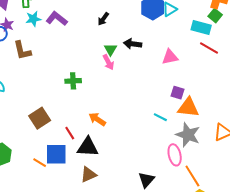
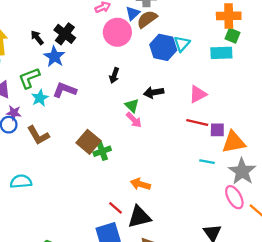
red line: (209, 48) -> (197, 122), moved
brown square: (40, 118) -> (89, 142), moved
gray star: (188, 135) -> (242, 171), turned 30

